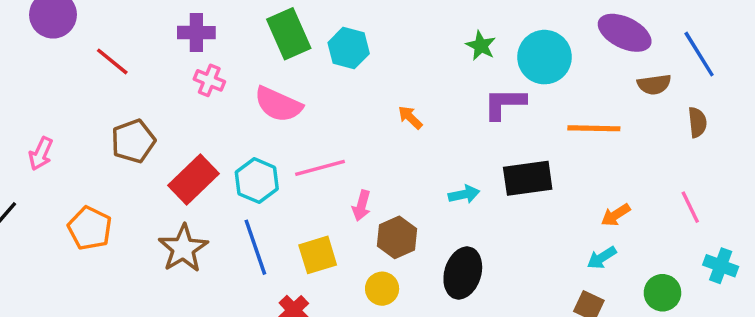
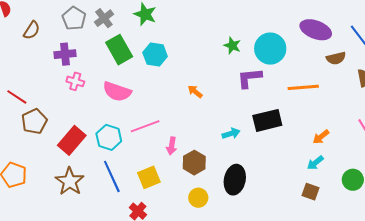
red line: (112, 61) -> (17, 97), moved
yellow circle: (382, 289) -> (198, 198), moved

